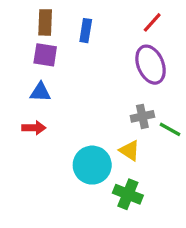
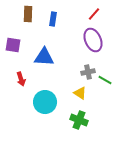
purple square: (45, 55) -> (13, 45), moved
blue triangle: (40, 92) -> (44, 57), moved, size x1.5
red arrow: (34, 128) -> (21, 79), turned 72
cyan circle: (92, 165) -> (45, 102), moved

